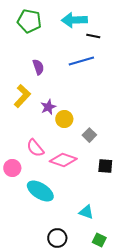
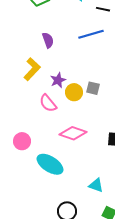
gray square: (89, 135) -> (93, 88), moved, turned -32
pink semicircle: (35, 148) -> (48, 103), moved

